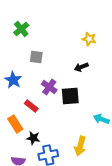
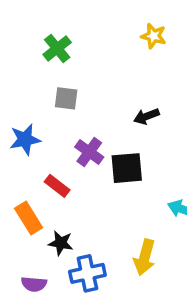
green cross: (21, 29) -> (57, 48), moved
yellow star: (89, 39) -> (154, 36), moved
blue star: (13, 80) -> (25, 139), turned 30

